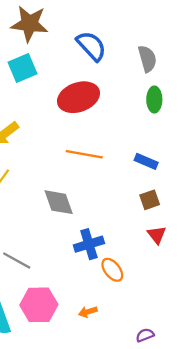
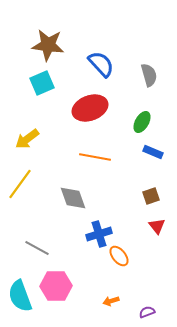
green ellipse: (154, 100) -> (142, 122), moved, turned 30
blue rectangle: (146, 161) -> (153, 152), moved
orange arrow: (88, 312) -> (111, 301), moved

